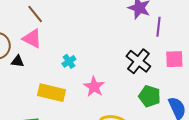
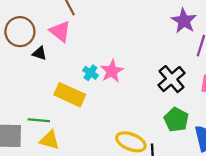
cyan cross: (69, 61) -> (90, 73), moved, turned -32
pink star: (94, 87) -> (112, 71), moved

